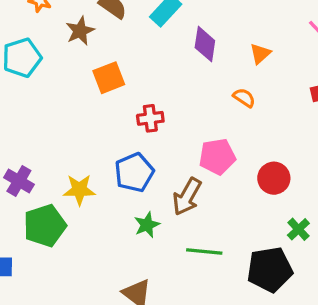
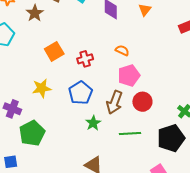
orange square: (109, 78) -> (54, 51), moved
orange semicircle: (244, 98) -> (122, 50), moved
red circle: (274, 178) -> (142, 102), moved
yellow star: (79, 190) -> (42, 88), moved

